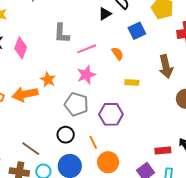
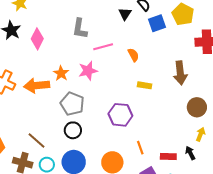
black triangle: (105, 14) -> (125, 14), turned -32
blue square: (137, 31) -> (157, 23), moved
pink star: (86, 75) -> (88, 71), moved
gray pentagon: (76, 104) -> (72, 104), moved
orange line: (93, 142) -> (140, 148), moved

